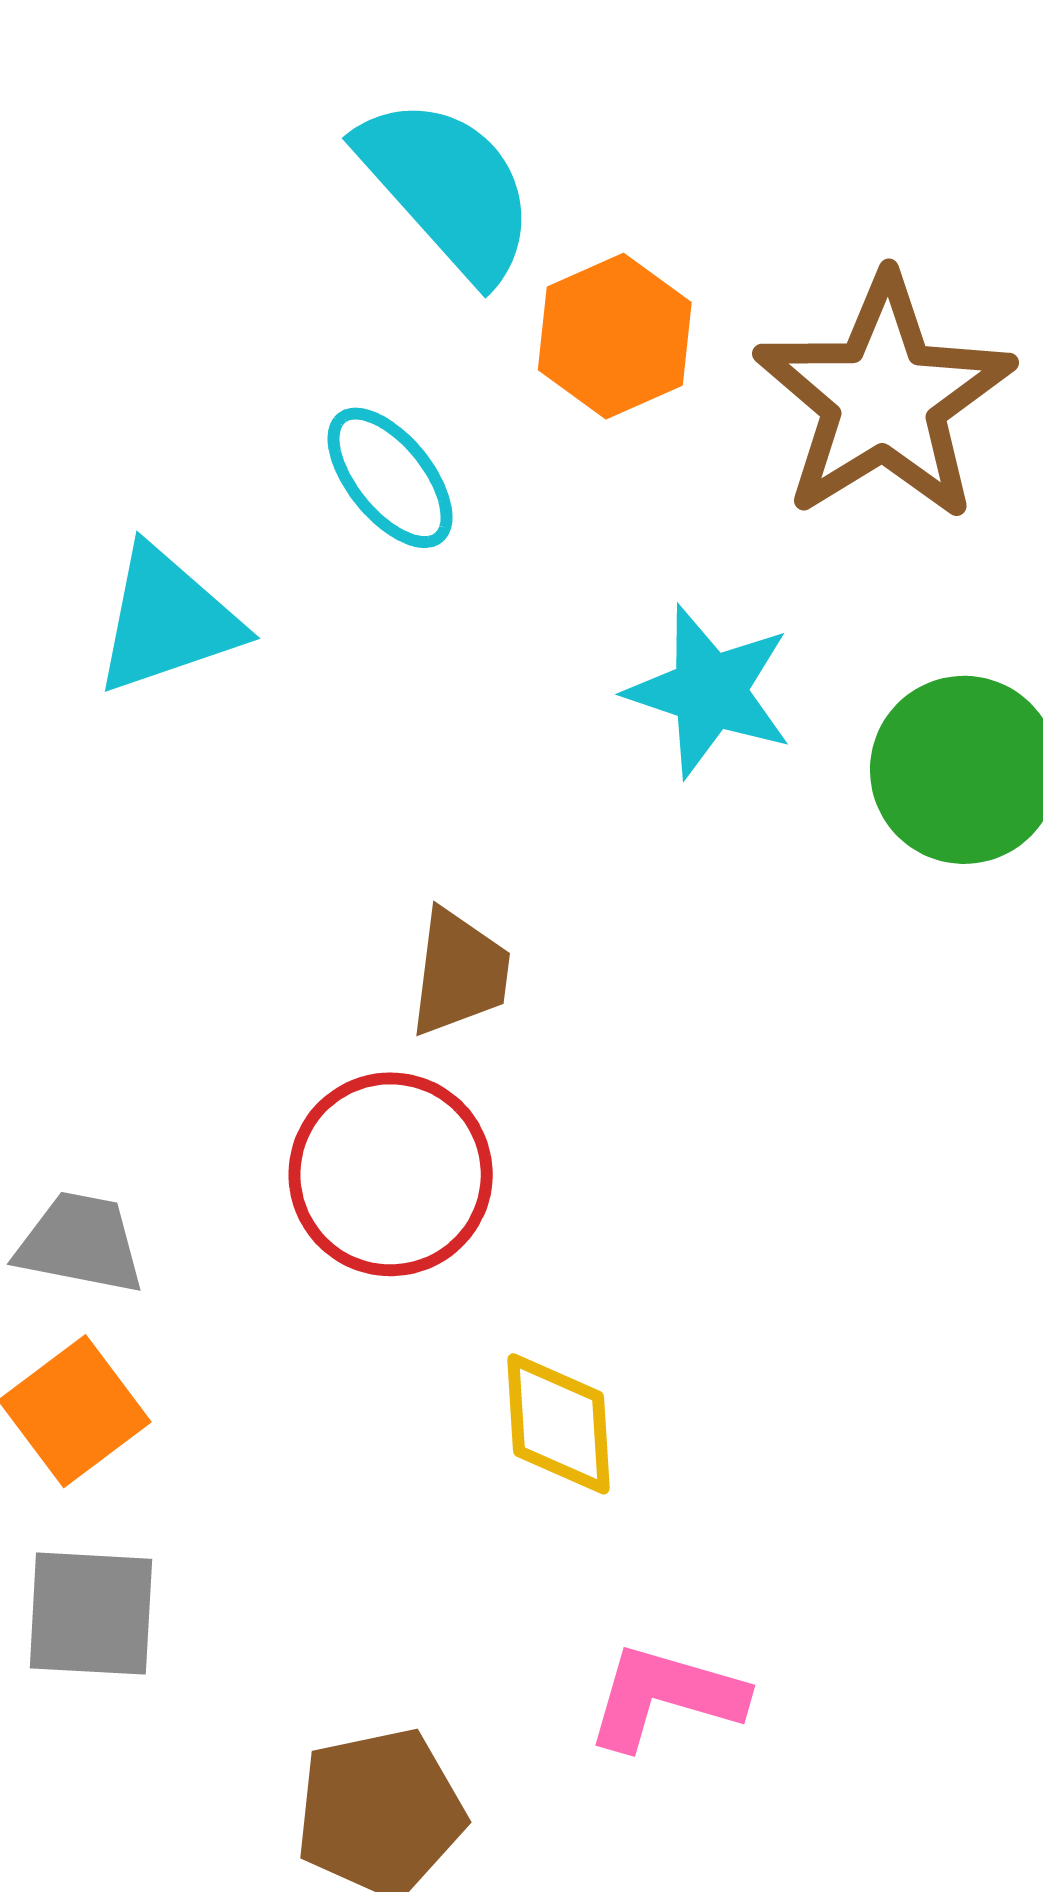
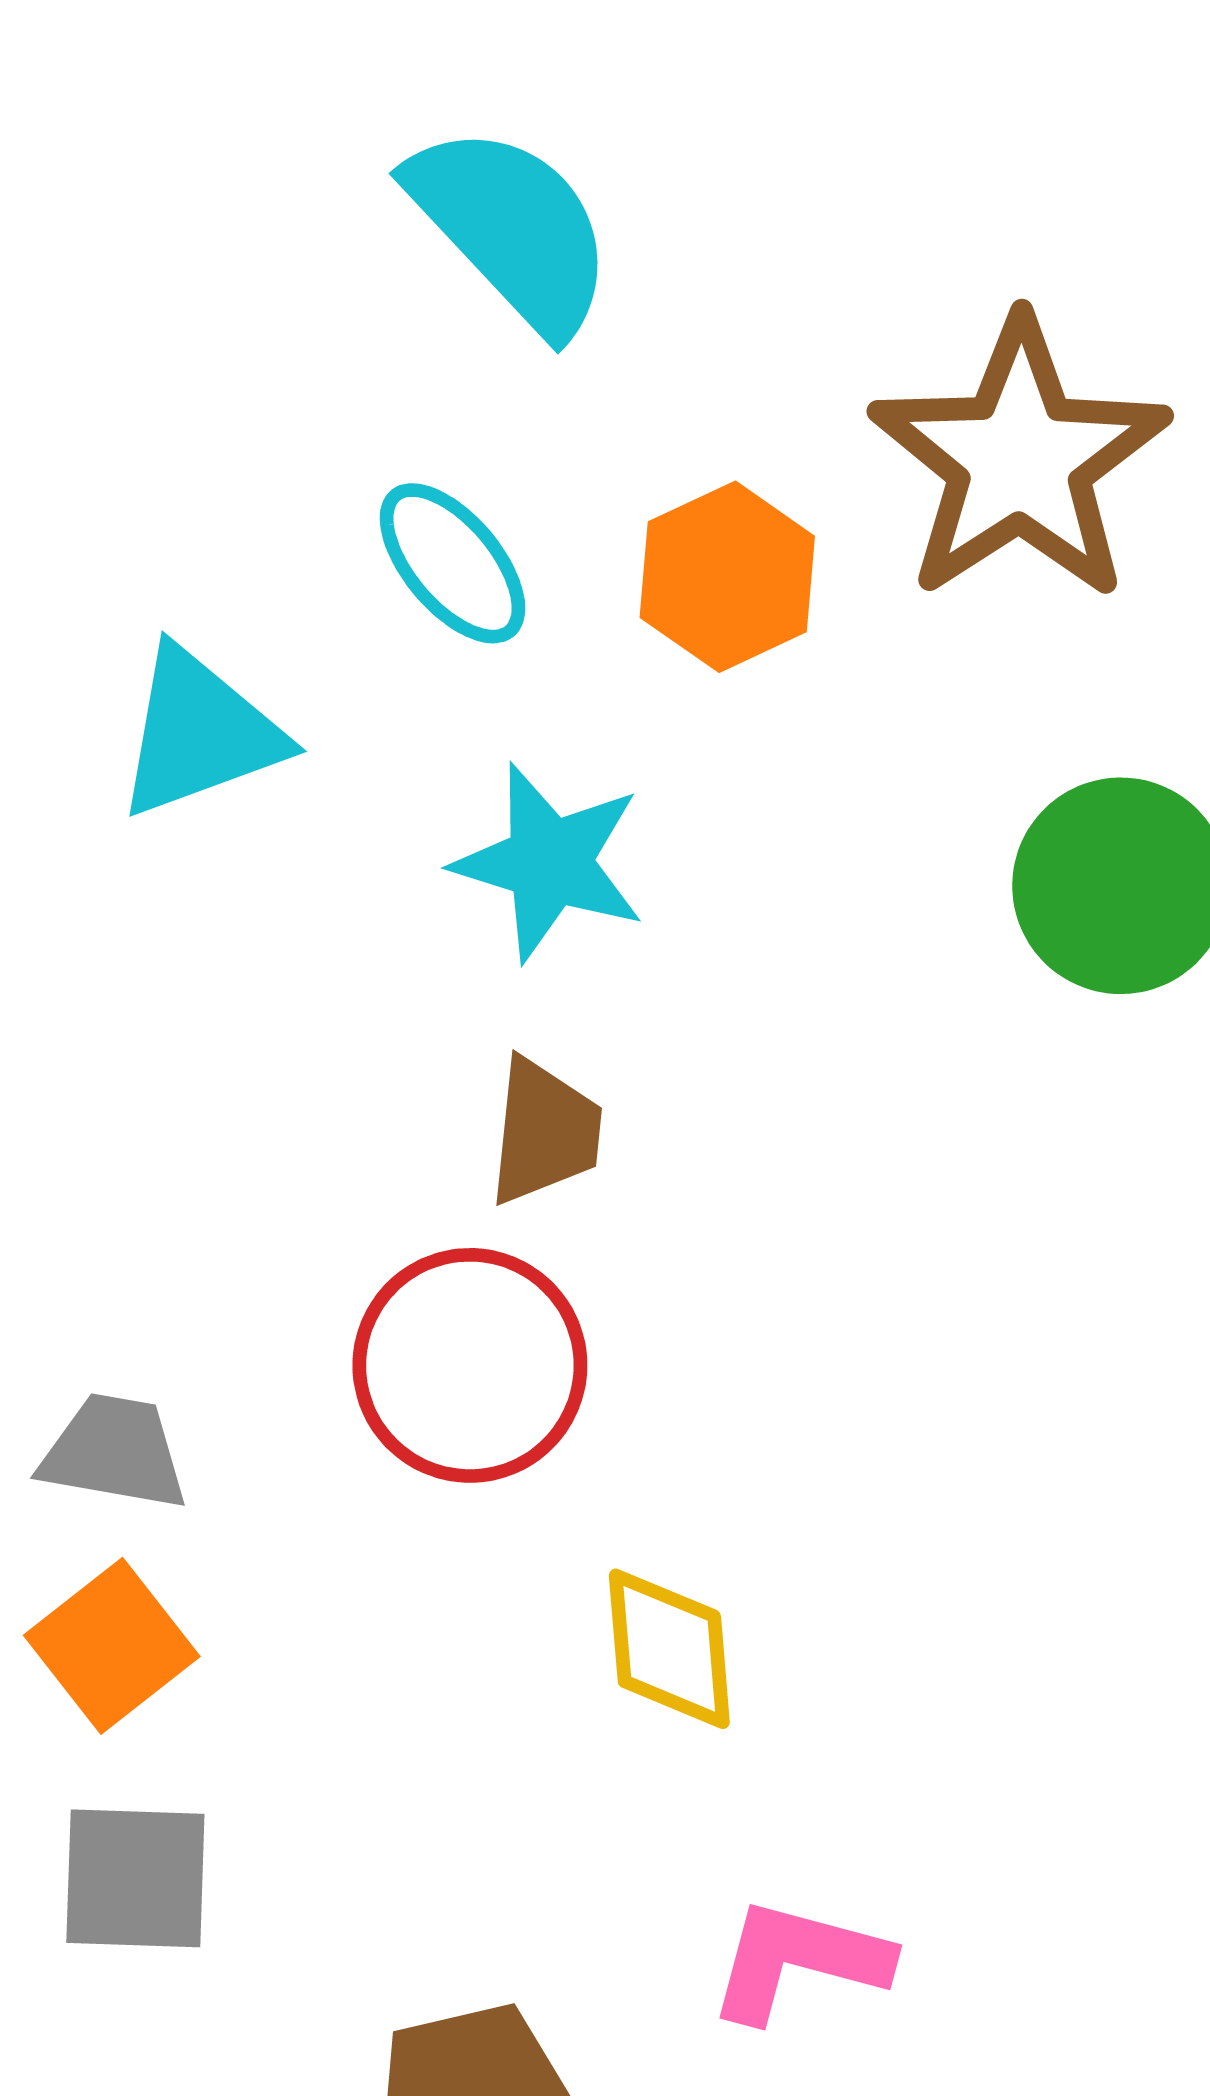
orange hexagon: (615, 336) -> (727, 577), moved
cyan star: (709, 691) -> (549, 862), moved

